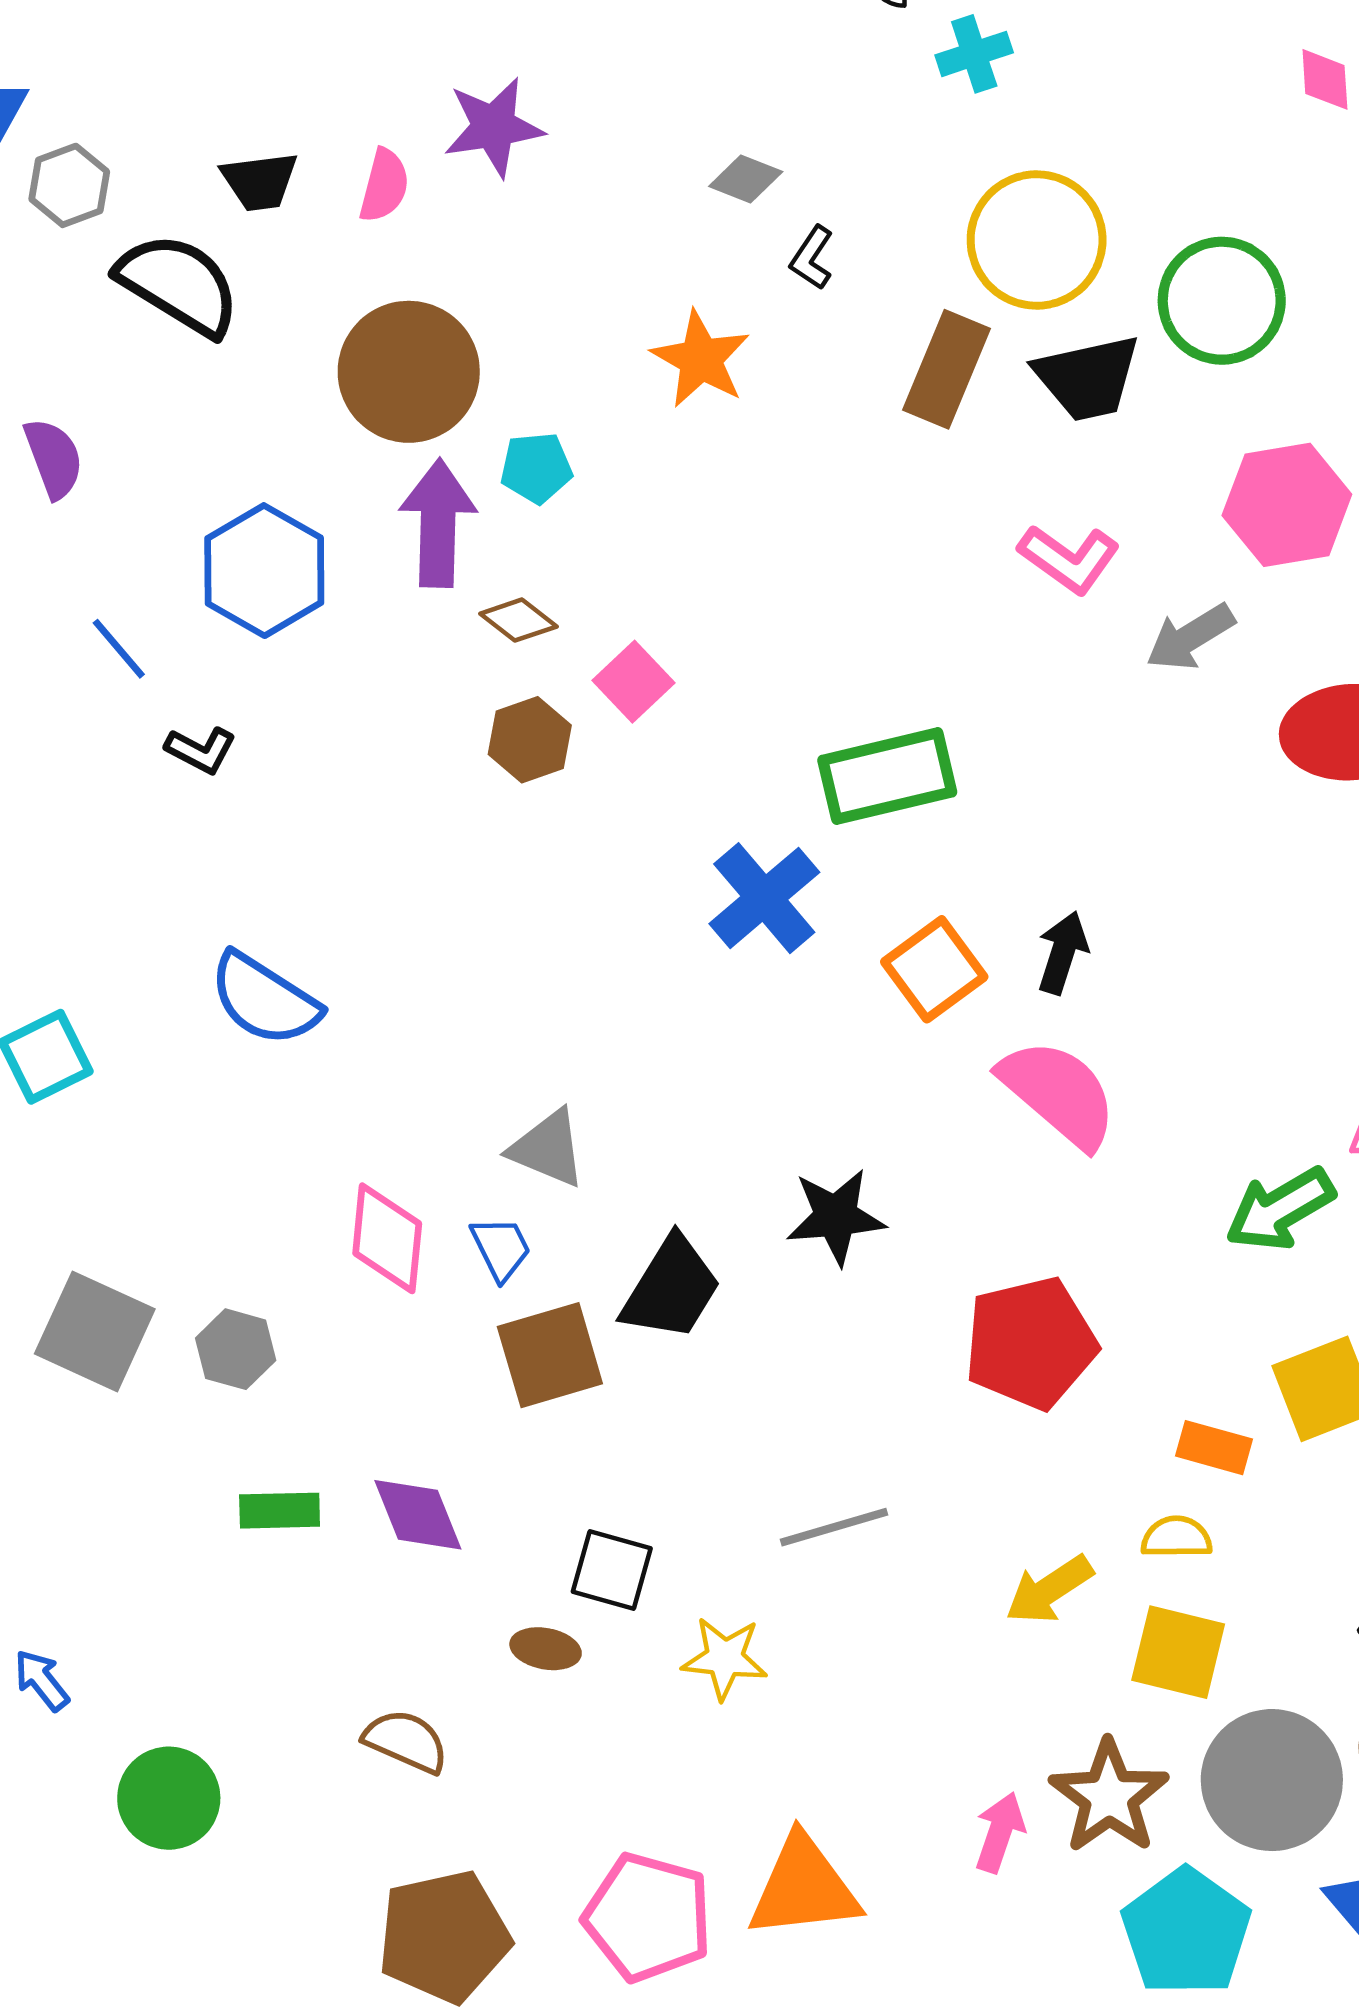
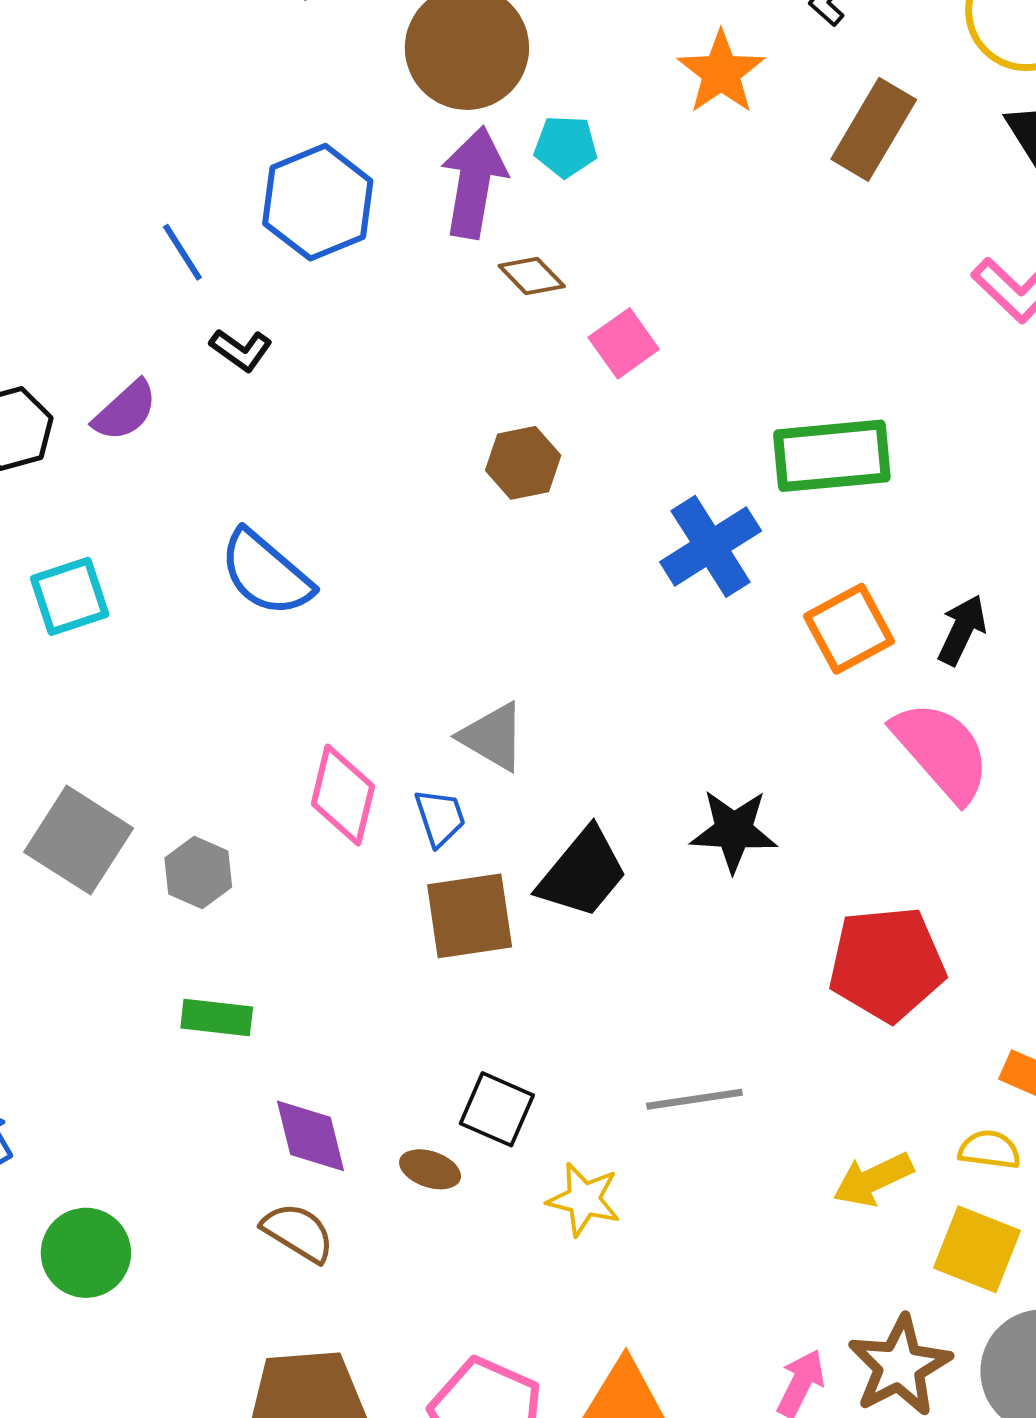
brown rectangle: (947, 369) -> (874, 129), moved
purple semicircle: (54, 458) -> (125, 411), moved, turned 60
brown hexagon: (530, 740) -> (523, 463), moved
purple diamond: (418, 1515) -> (310, 1136), moved

